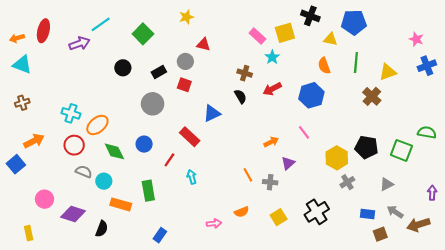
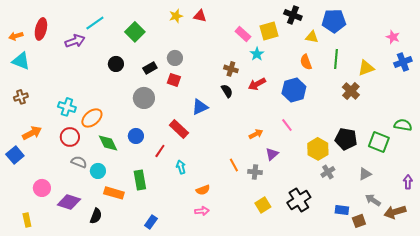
red triangle: (203, 44) -> (200, 16), moved
orange semicircle: (242, 212) -> (203, 190), moved
blue rectangle: (368, 214) -> (342, 210), moved

